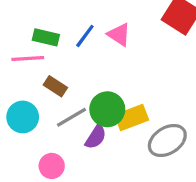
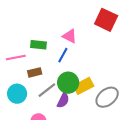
blue line: (85, 36) -> (63, 55), moved
green rectangle: (46, 37) -> (38, 45), moved
brown rectangle: (55, 86) -> (35, 72), turned -40

